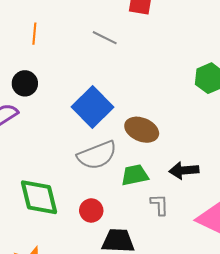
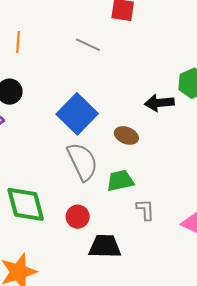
brown ellipse: (142, 130) -> (126, 135), size x0.7
gray semicircle: (97, 155) -> (82, 162), turned -93
black arrow: (184, 170) -> (159, 103), moved

